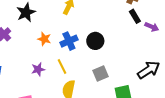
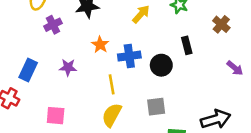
black rectangle: (135, 16) -> (187, 45), moved
purple star: (38, 69) -> (68, 67), moved

